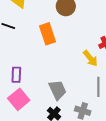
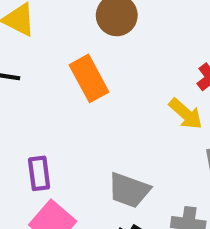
gray trapezoid: (57, 90) -> (129, 190), turned 145

